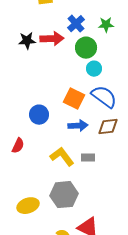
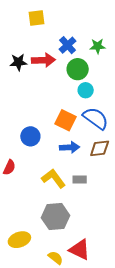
yellow ellipse: (28, 206) -> (19, 240), moved

